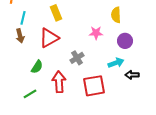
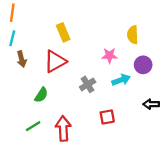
cyan line: (23, 18) -> (12, 38), moved
cyan arrow: (116, 63) -> (121, 80), moved
red arrow: (59, 82) -> (63, 128), moved
red square: (94, 86) -> (107, 117), size x0.6

